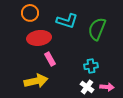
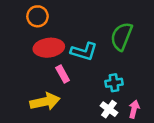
cyan L-shape: (67, 21) -> (84, 51), moved
pink arrow: (107, 87) -> (134, 109), turned -80

